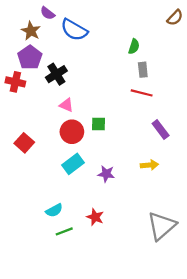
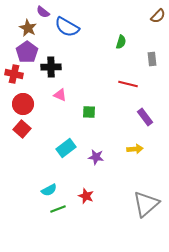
gray rectangle: (143, 70) -> (152, 59), moved
black cross: (56, 74) -> (51, 67), turned 30
red circle: (72, 132) -> (23, 104), moved

